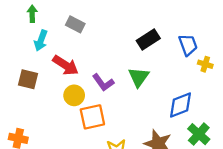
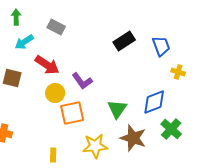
cyan arrow: (41, 41) -> (24, 42), turned 36
yellow cross: (205, 64) -> (178, 72), moved
green triangle: (139, 77) -> (117, 109), moved

